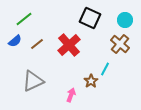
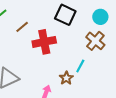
brown line: (37, 44) -> (22, 27), moved
red cross: (69, 45) -> (44, 42), turned 30

